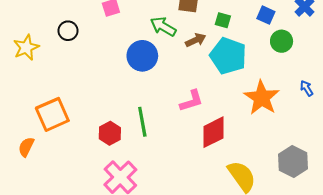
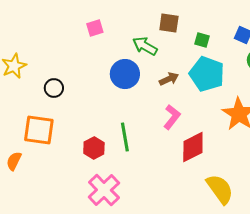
black circle: (68, 31) -> (54, 88), moved
brown arrow: (196, 40) -> (169, 79), moved
pink L-shape: (192, 101) -> (172, 117), turned -35
orange square: (52, 114) -> (39, 130), turned 32

